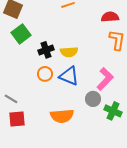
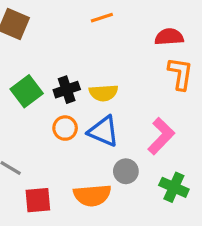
green square: (21, 34) -> (27, 91), moved
gray circle: (93, 99) -> (126, 171), moved
red square: (17, 119) -> (38, 200), moved

